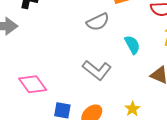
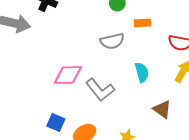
pink diamond: (33, 84) -> (68, 75), moved, turned -68

